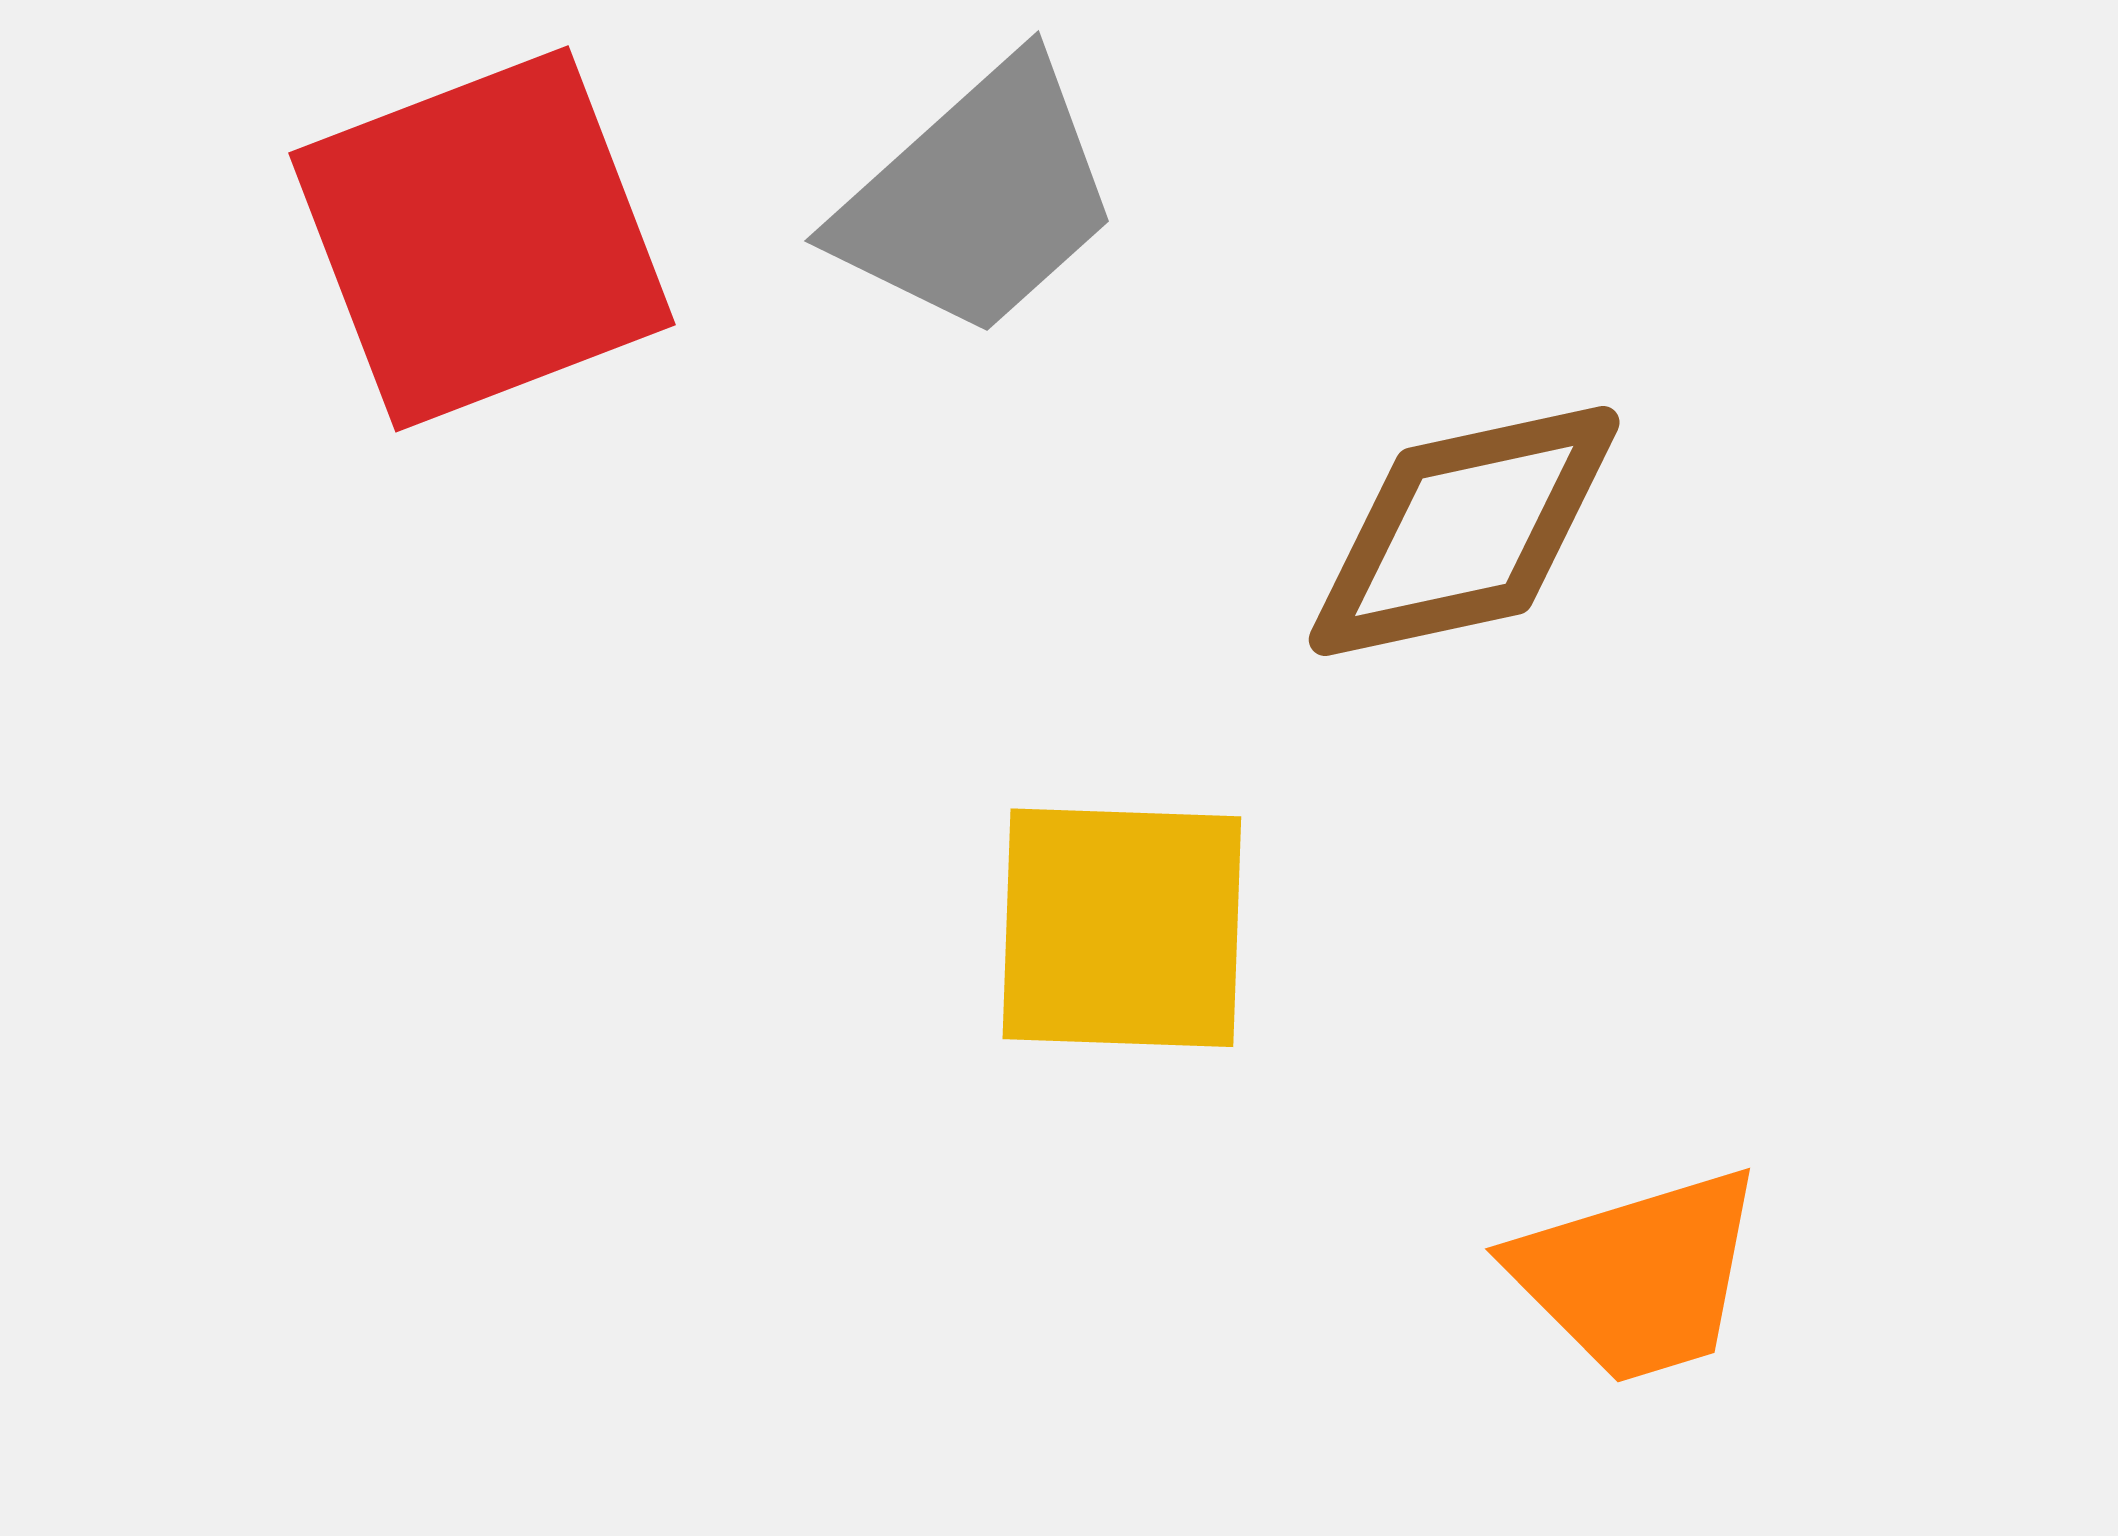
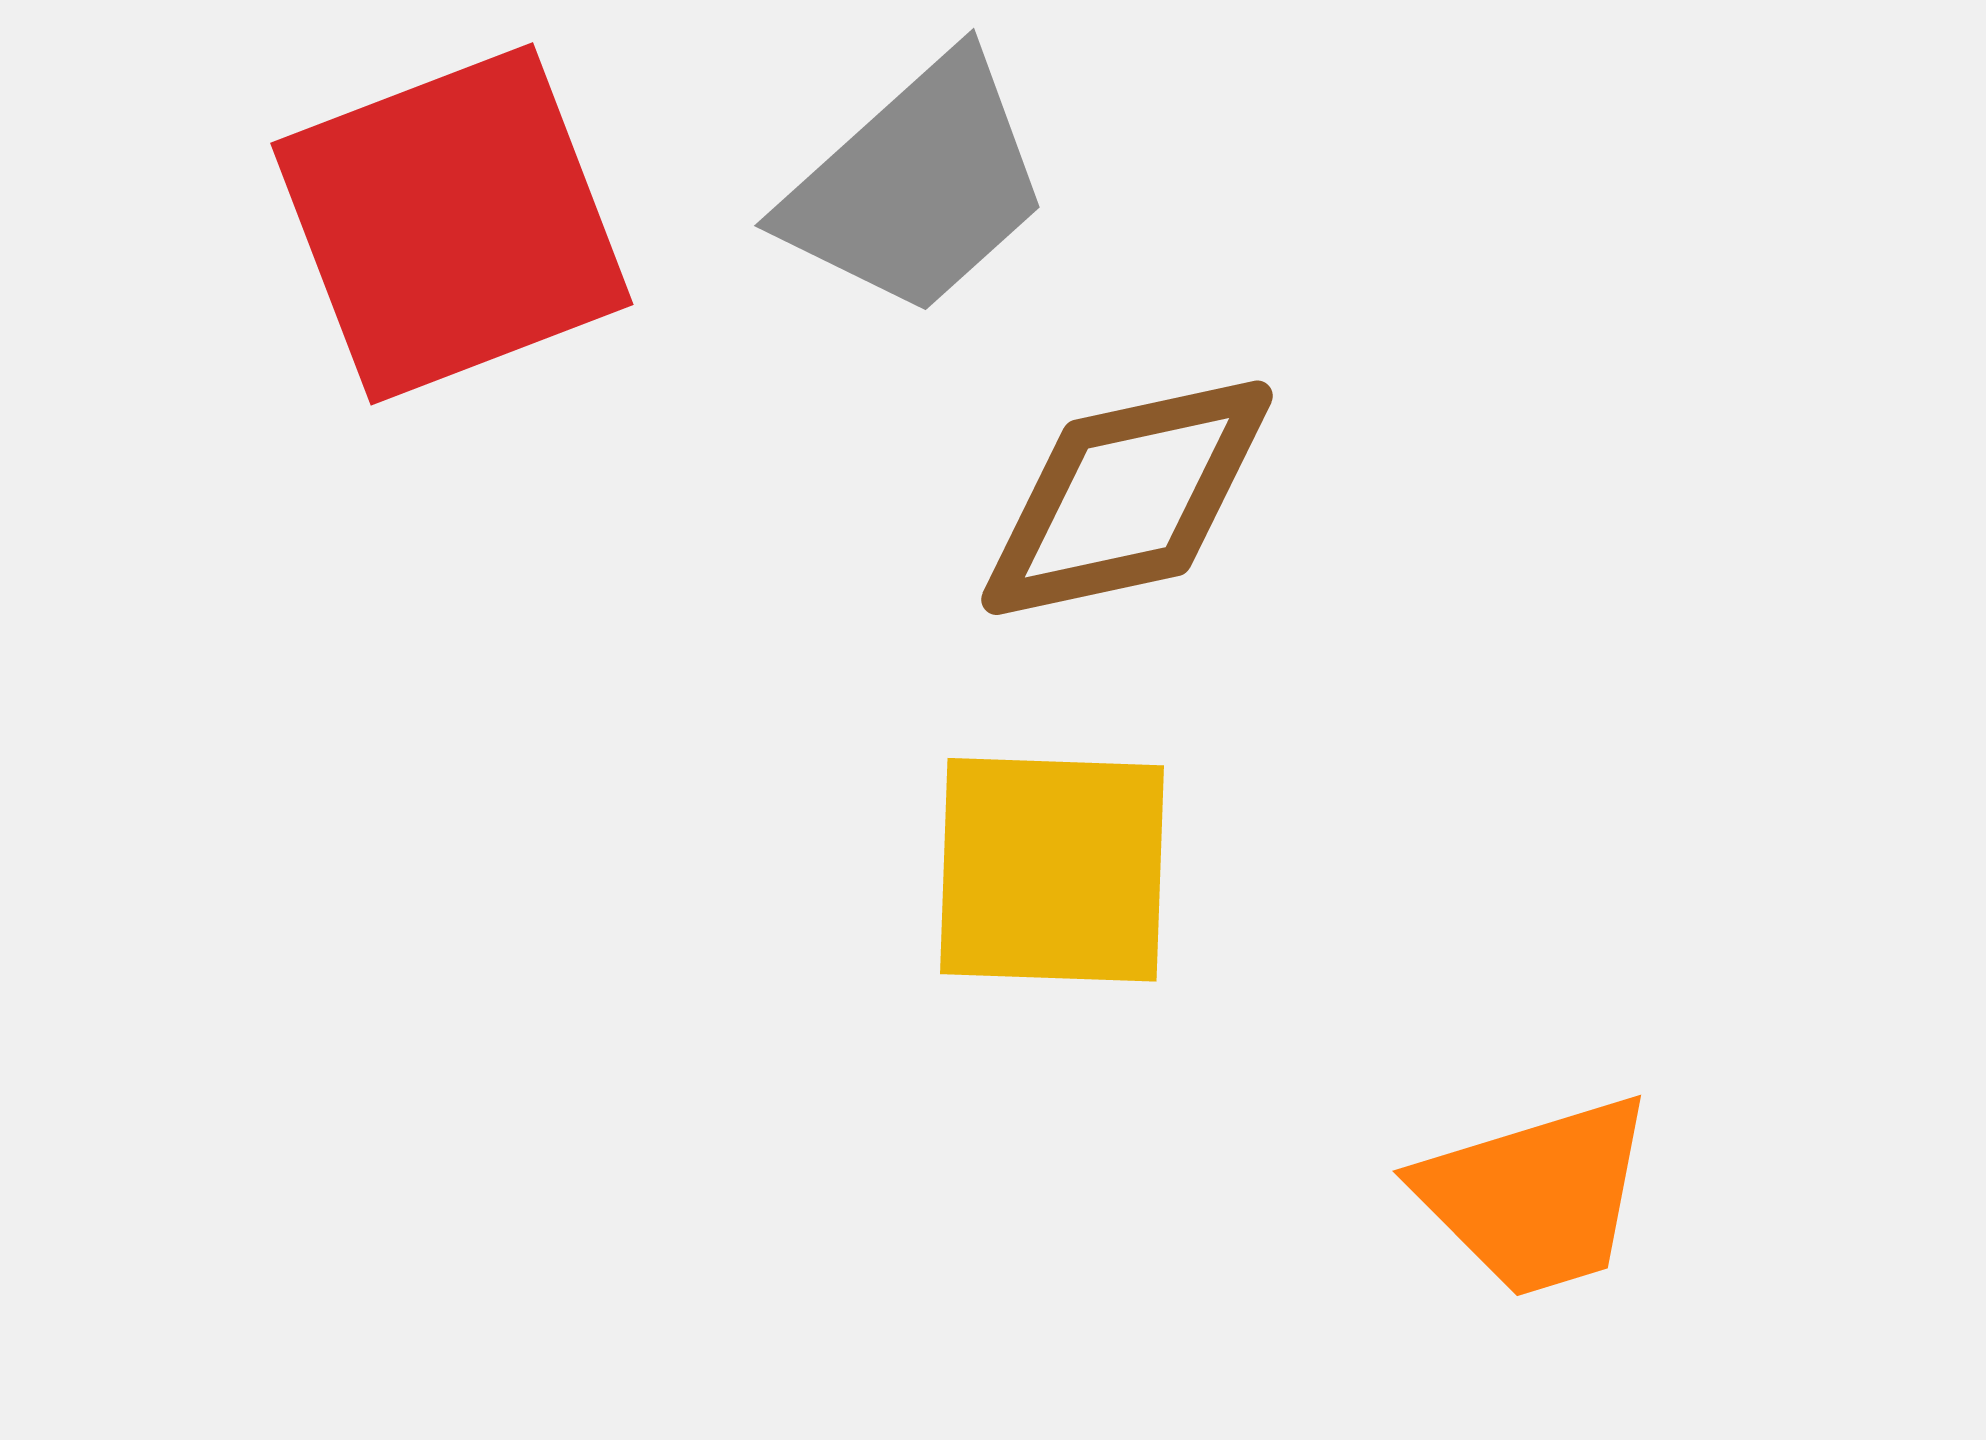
brown diamond: (1464, 531) -> (1127, 498), moved

